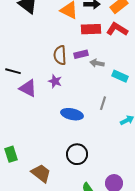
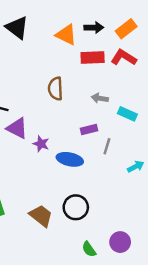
purple rectangle: (81, 54) -> (89, 129), moved
purple star: (55, 81) -> (41, 144), moved
brown trapezoid: (41, 173) -> (41, 216), moved

